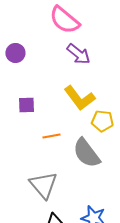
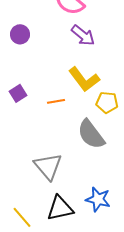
purple square: (26, 105) -> (18, 93), moved, turned -30
orange line: (51, 136) -> (56, 101), moved

